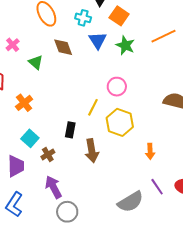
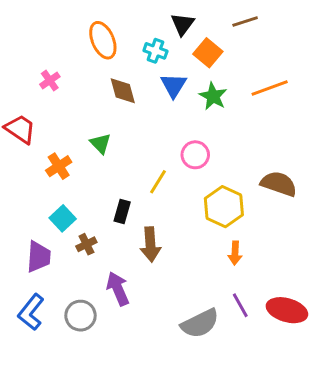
green triangle: (36, 62) -> (100, 144), moved
yellow hexagon: (120, 122) -> (224, 207), moved
purple arrow: (53, 187) -> (118, 289), moved
gray circle: (67, 212) -> (81, 316), moved

